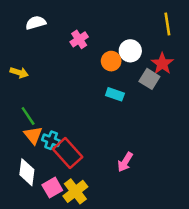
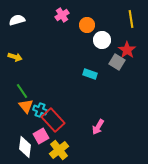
white semicircle: (36, 23) -> (17, 20), moved
pink cross: (79, 39) -> (62, 15), moved
orange circle: (111, 61) -> (87, 25), moved
white diamond: (27, 172) -> (25, 147), moved
pink square: (52, 188) -> (41, 136), moved

